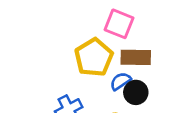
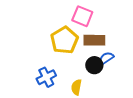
blue semicircle: (120, 81) -> (106, 58), moved

